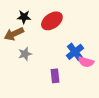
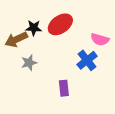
black star: (24, 17) -> (34, 28), moved
pink semicircle: (86, 62) -> (100, 39), moved

